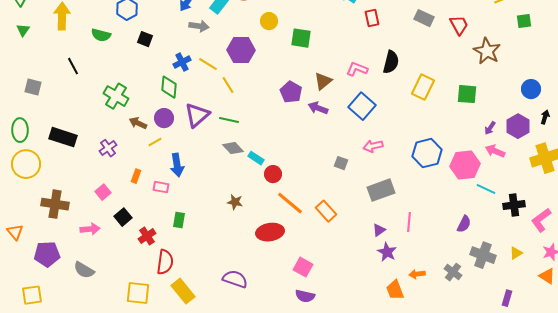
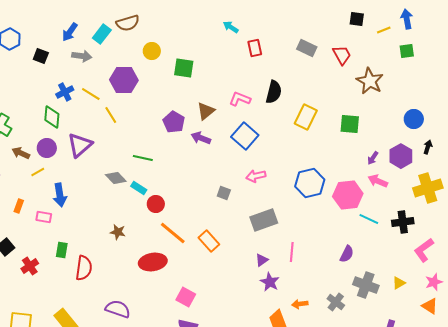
black square: (145, 39) -> (41, 56), moved
green line: (229, 120) -> (143, 158), moved
black cross: (514, 205) -> (403, 222), moved
red semicircle: (165, 262) -> (84, 268), moved

